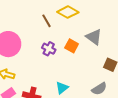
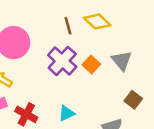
purple cross: (49, 49) -> (62, 61), size x1.6

